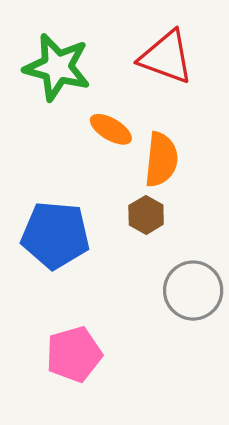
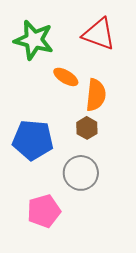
gray circle: (193, 291) -> (81, 173), moved

